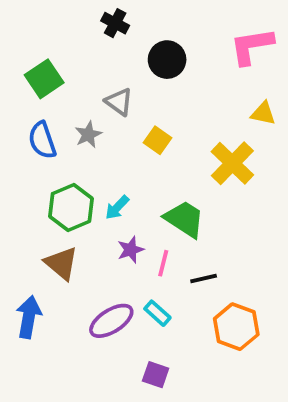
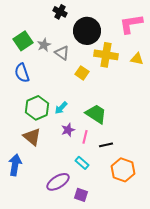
black circle: (167, 60) -> (87, 31), size x1.4
gray star: (88, 134) -> (44, 45), moved
yellow cross: (232, 163) -> (106, 55), moved, turned -35
purple ellipse: (111, 321) -> (58, 182), moved

